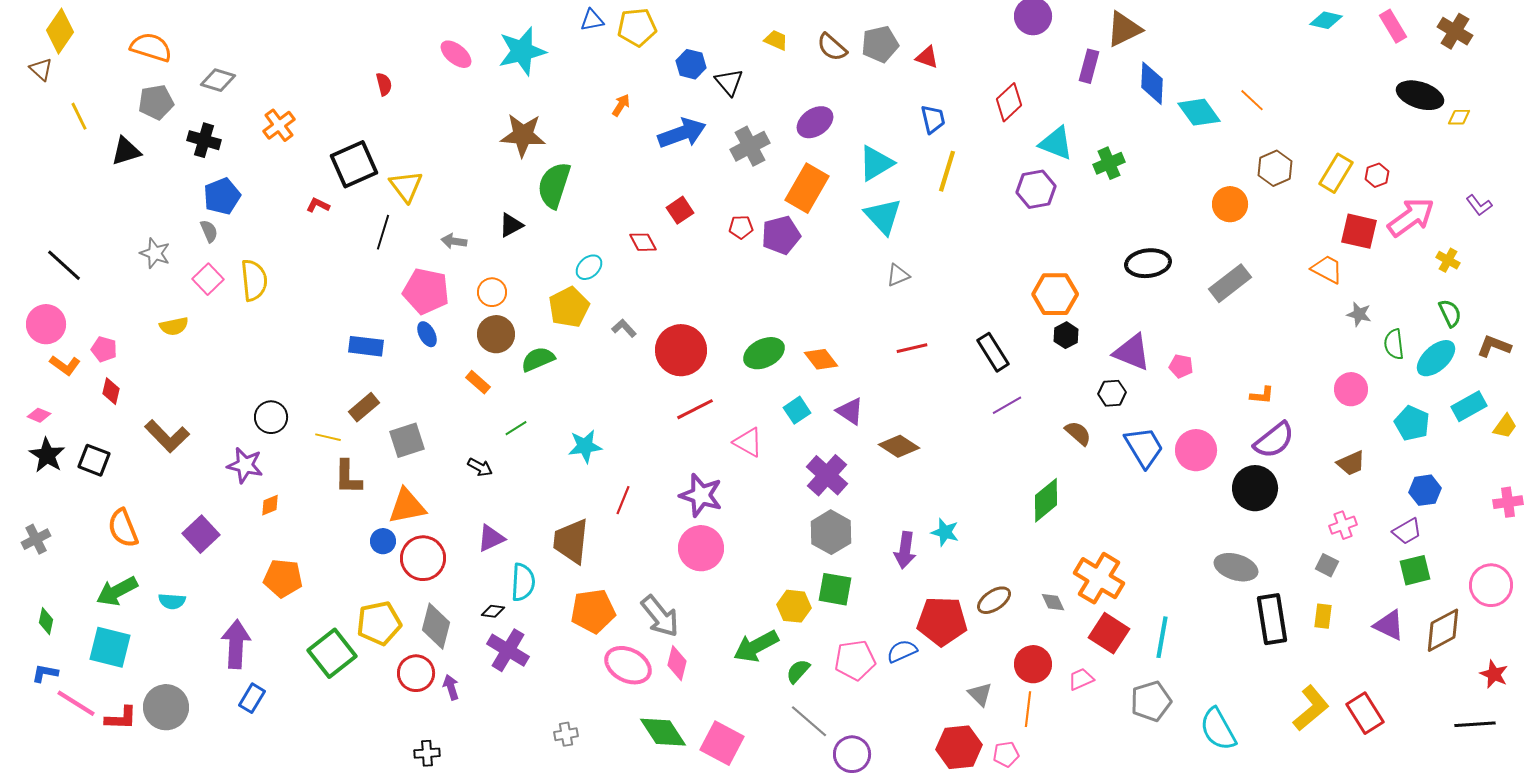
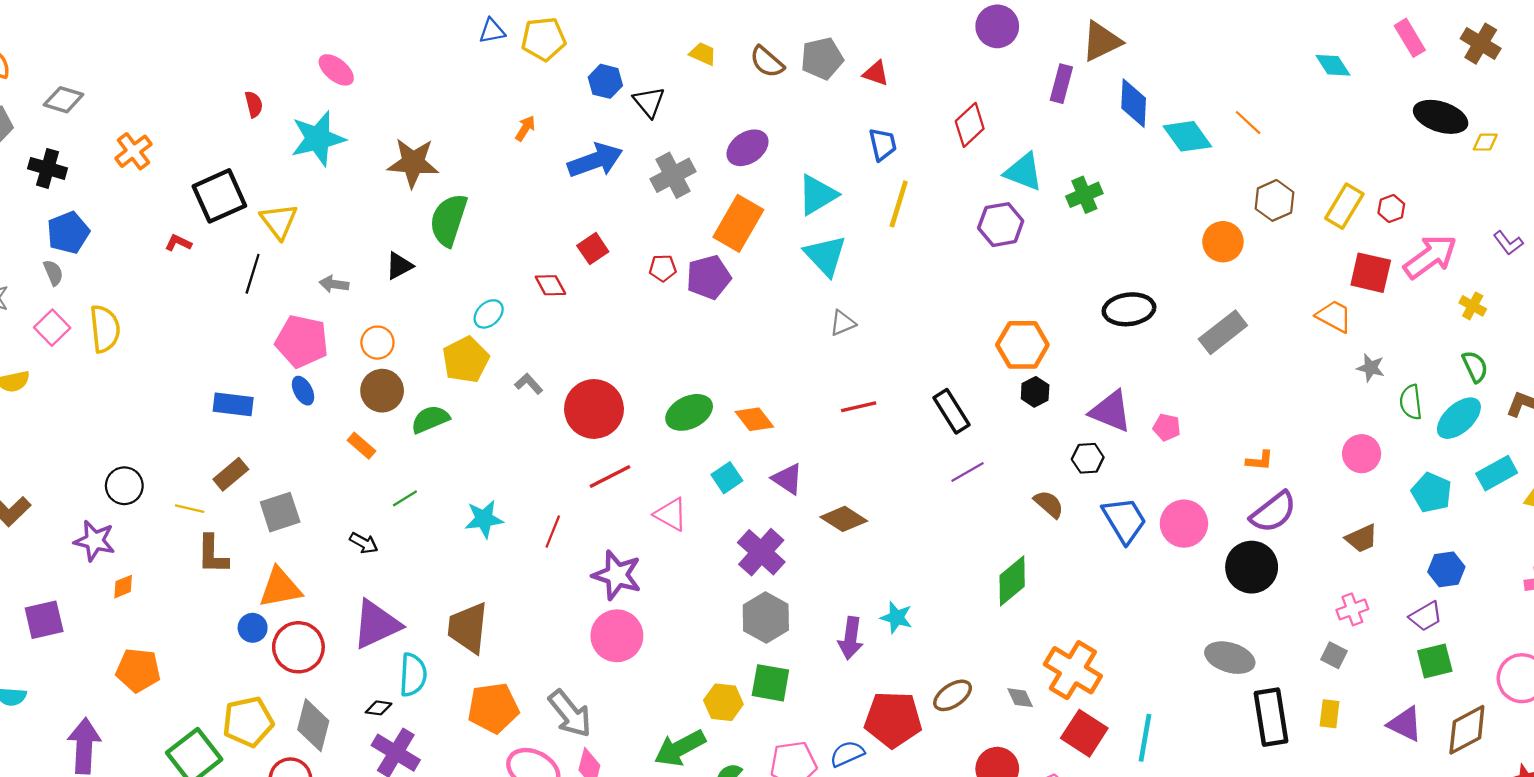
cyan diamond: (1326, 20) -> (1333, 65), moved, turned 44
cyan star: (522, 51) -> (318, 139), moved
red line: (623, 500) -> (553, 532), moved
purple square: (201, 534) -> (44, 620), turned 30
purple triangle: (491, 538) -> (376, 624), size x1.6

